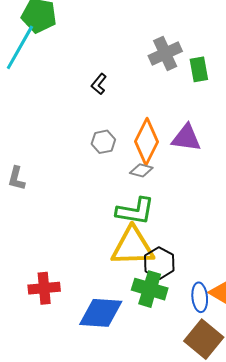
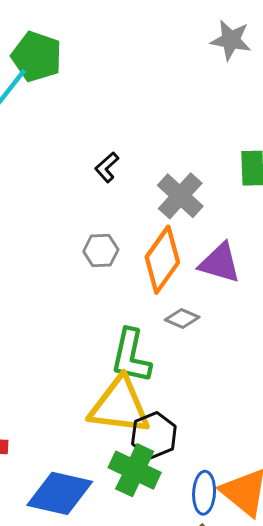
gray cross: (165, 54) -> (180, 196), moved, turned -32
gray diamond: (141, 170) -> (182, 318), moved
green L-shape: (135, 211) -> (131, 356), turned 84

